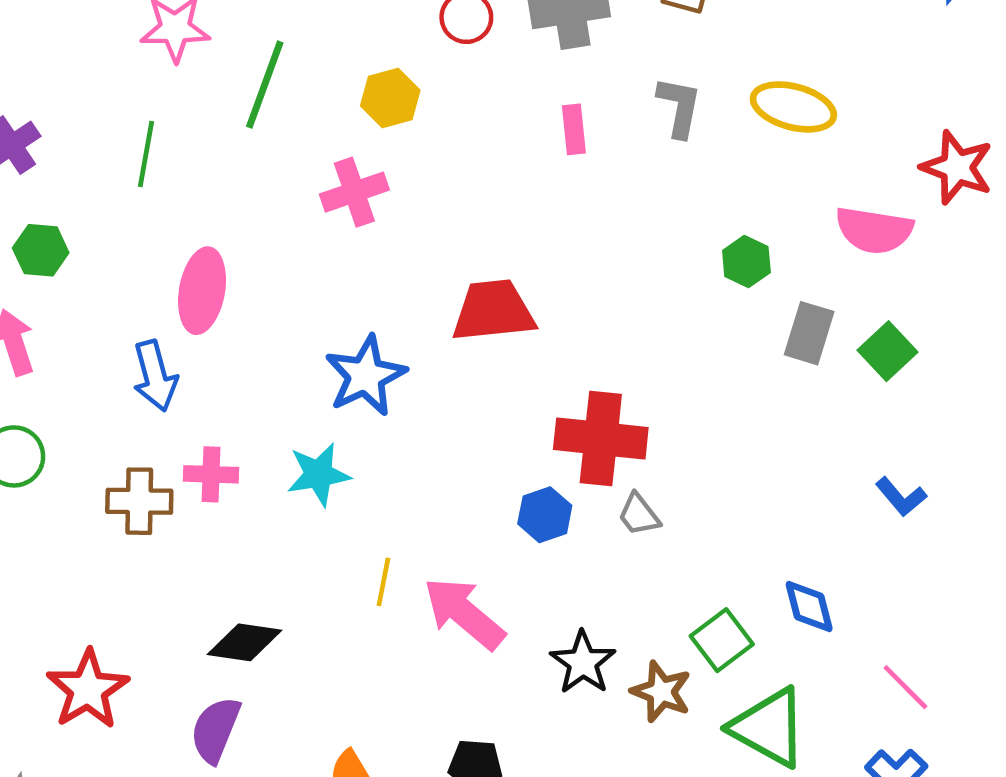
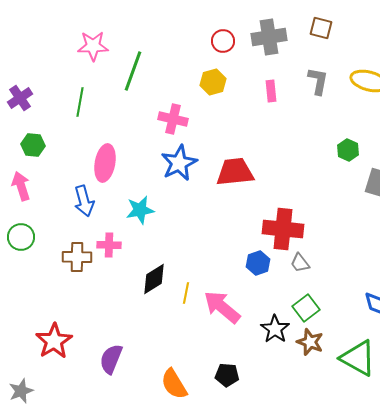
yellow hexagon: (390, 98) -> (213, 82), moved
pink cross: (354, 192) -> (173, 119), turned 32
blue star: (366, 376) -> (179, 163), moved
cyan star: (319, 474) -> (140, 210), moved
green square: (722, 640) -> (306, 308), moved
black diamond: (245, 642) -> (154, 279), moved, turned -40

